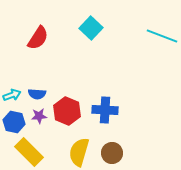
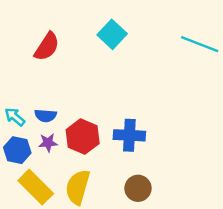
cyan arrow: (12, 95) -> (15, 117), turned -120
yellow semicircle: (79, 152) -> (78, 187), moved

